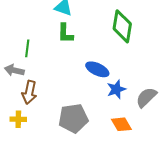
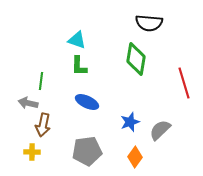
blue ellipse: (97, 69) -> (87, 102), moved
orange diamond: (121, 124) -> (135, 157), turned 65

